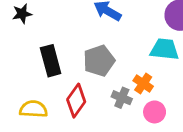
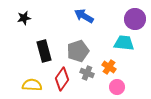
gray cross: (122, 98) -> (87, 73), moved

